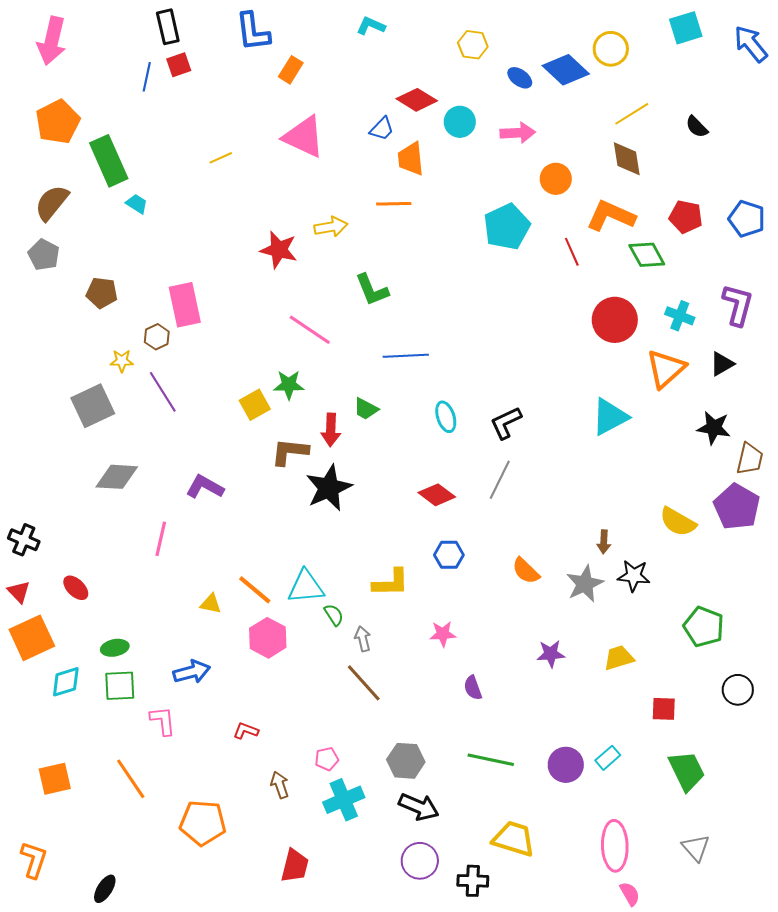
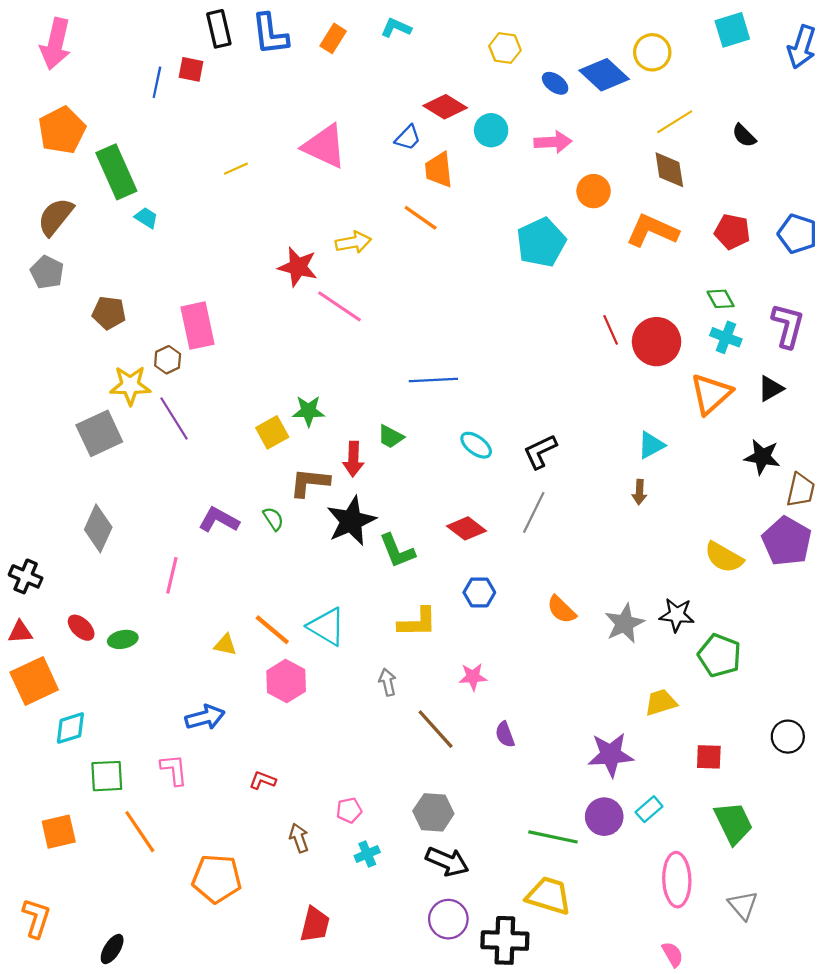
black rectangle: (168, 27) -> (219, 29), moved
blue arrow: (751, 44) -> (802, 47), turned -123
red square: (179, 65) -> (191, 69), turned 30
orange rectangle: (291, 70) -> (333, 38), moved
orange line: (394, 204) -> (421, 218), turned 36
red line: (572, 252) -> (611, 330), moved
green diamond: (647, 255) -> (721, 299), moved, size x0.7
green L-shape: (372, 290) -> (397, 551), moved
pink line: (310, 330) -> (339, 306), moved
yellow star: (122, 361) -> (130, 385), size x1.6
cyan ellipse: (446, 417) -> (476, 445), turned -36
cyan triangle: (610, 417) -> (651, 445), size x0.7
gray diamond: (117, 477) -> (98, 528), moved, turned -69
brown arrow: (604, 542) -> (639, 492), moved
cyan triangle: (306, 587) -> (327, 627), turned 36
red triangle: (19, 592) -> (20, 632), turned -50
green semicircle: (334, 615) -> (273, 519), moved
green pentagon: (704, 627) -> (719, 655), moved
green ellipse: (115, 648) -> (123, 639), moved
purple star: (551, 654) -> (611, 755), moved, size x1.5
brown line: (364, 683) -> (436, 729), moved
green square: (120, 686) -> (107, 776), moved
green line: (491, 760) -> (553, 837), moved
cyan cross: (344, 800) -> (367, 854), size x0.6
pink ellipse: (615, 846) -> (677, 880), moved
black cross: (473, 881) -> (505, 940), size x1.4

